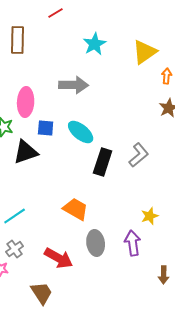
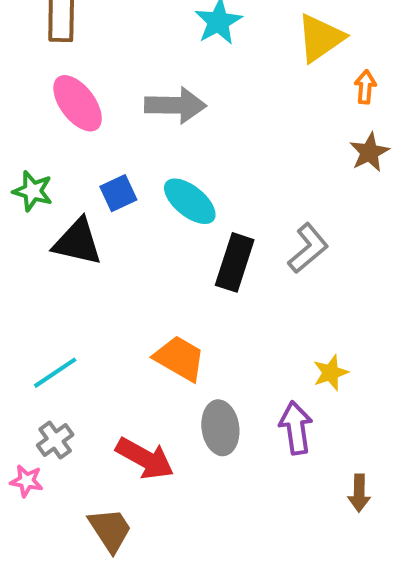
pink ellipse: (26, 102) -> (78, 103), moved, turned -40
blue square: (46, 128) -> (118, 193), turned -30
black triangle: (26, 152) -> (78, 242), turned 32

